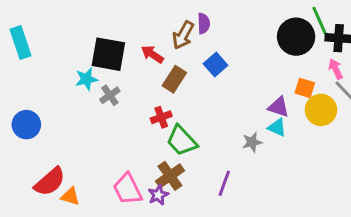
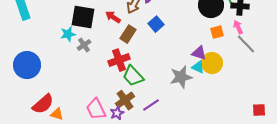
orange square: (305, 88) -> (217, 32), moved, turned -32
yellow circle: (321, 110) -> (212, 63), moved
red cross: (161, 117) -> (119, 60), size x1.5
blue circle: (26, 125) -> (27, 65), size x1.4
gray star: (252, 142) -> (181, 77), size x1.6
purple line: (224, 183) -> (151, 105), moved, turned 36

